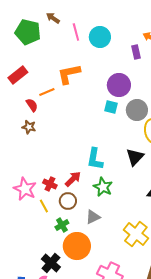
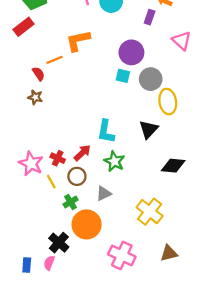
purple rectangle: (136, 52) -> (150, 17), turned 32
red rectangle: (18, 75) -> (24, 27), moved

